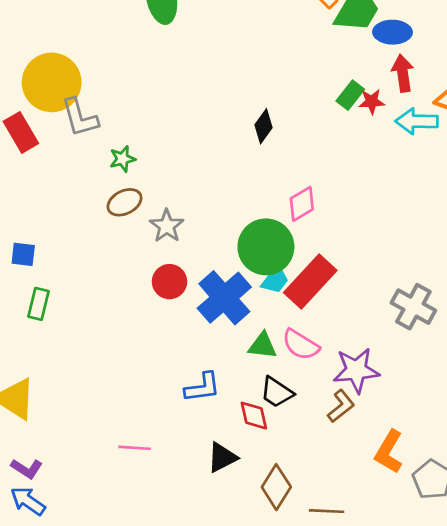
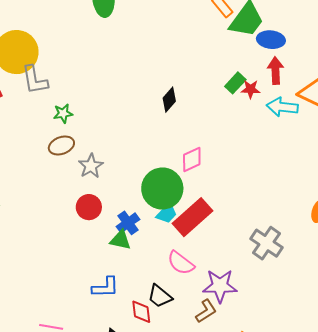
blue cross: (224, 298) -> (128, 223), size x0.6
green triangle: (263, 346) -> (120, 240), moved

